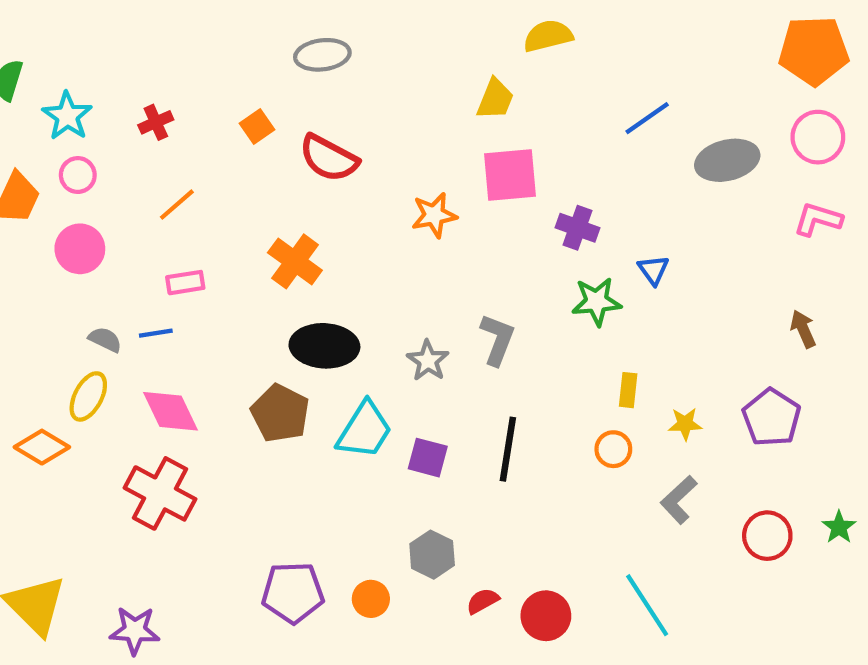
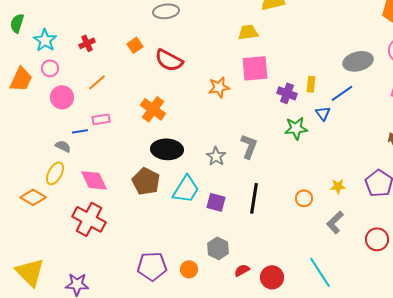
yellow trapezoid: (495, 99) -> (248, 32), turned -120
blue line: (647, 118) -> (342, 93), moved
pink circle: (80, 249) -> (62, 97), moved
blue line: (156, 333) -> (80, 131), moved
yellow rectangle: (628, 390) -> (311, 84), moved

